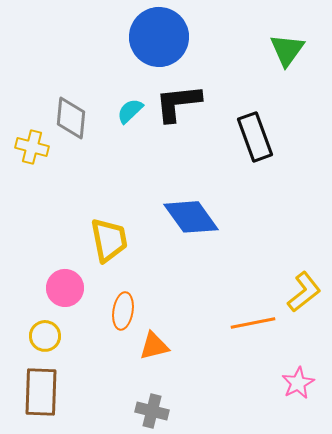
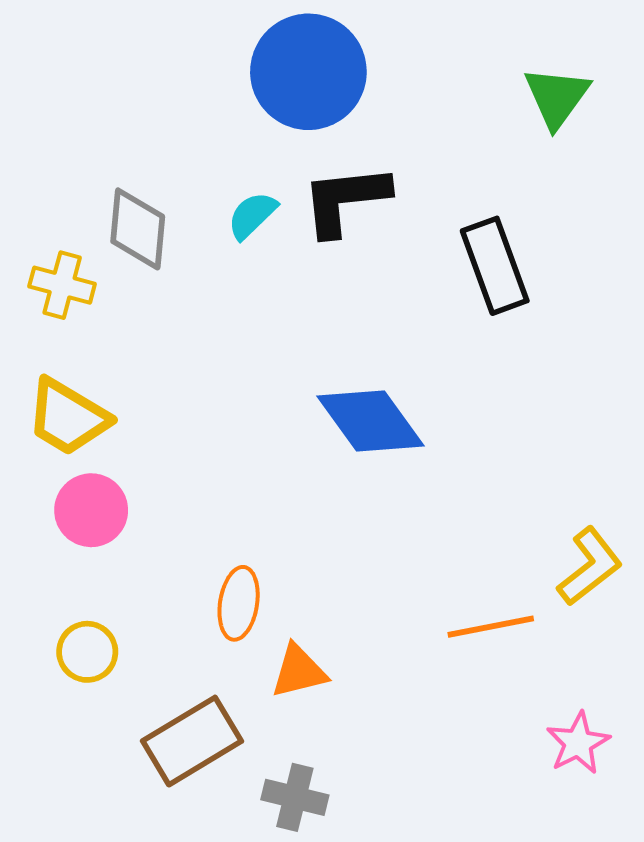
yellow trapezoid: (109, 240) -> (68, 417), moved, turned 132
pink circle: (65, 288) -> (91, 510), moved
brown rectangle: (41, 392) -> (192, 741), moved, turned 57

